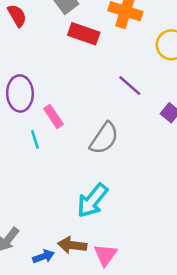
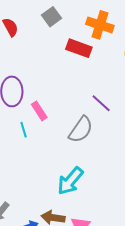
red rectangle: (84, 34) -> (79, 48), moved
purple line: (130, 86) -> (101, 103), moved

